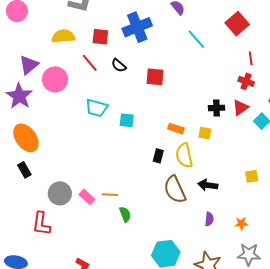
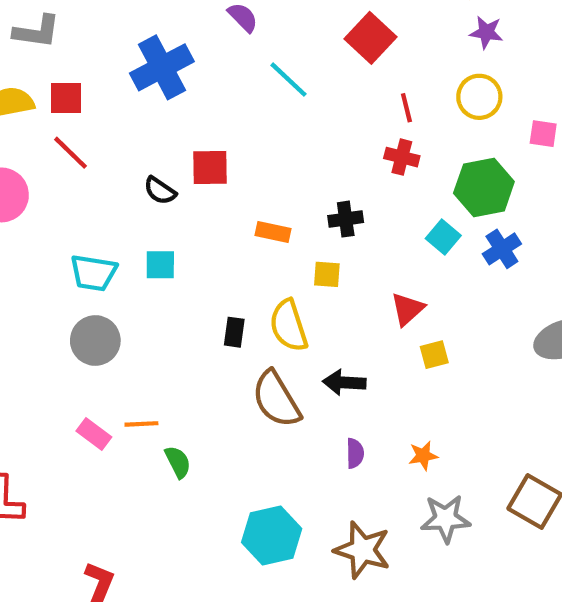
red square: (100, 37) -> (66, 98), moved
black semicircle: (119, 65) -> (160, 191), moved
cyan trapezoid: (96, 108) -> (93, 273), moved
red triangle: (240, 108) -> (407, 309), moved
orange rectangle: (176, 129) -> (273, 232), moved
gray circle: (60, 193) -> (95, 341), moved

